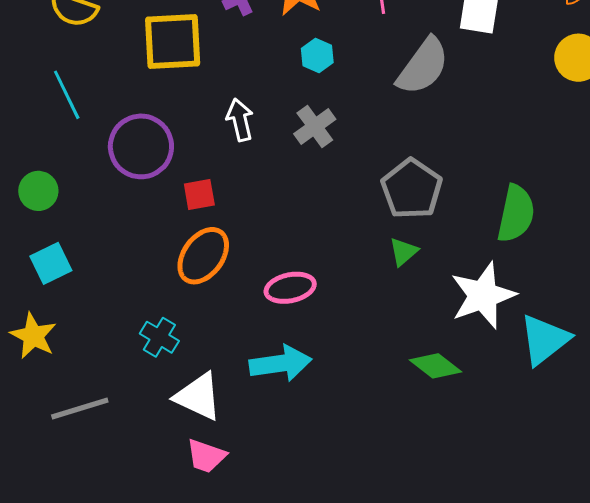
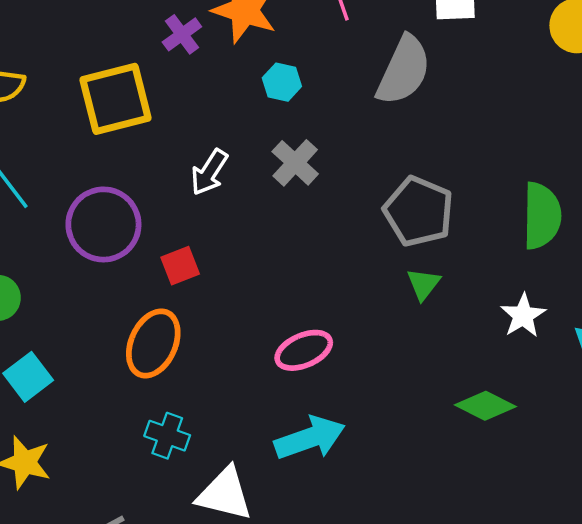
white arrow: (240, 120) -> (209, 172), turned -123
orange ellipse: (203, 256) -> (153, 343), moved
white star: (483, 295) -> (523, 316), size x0.6

